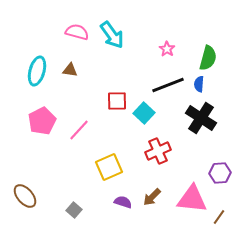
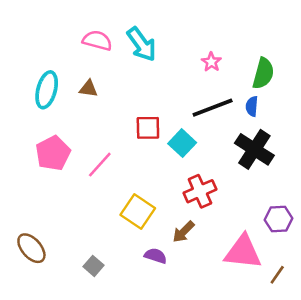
yellow square: (109, 167) -> (138, 211), turned -32
brown arrow: (152, 197) -> (183, 232), moved

